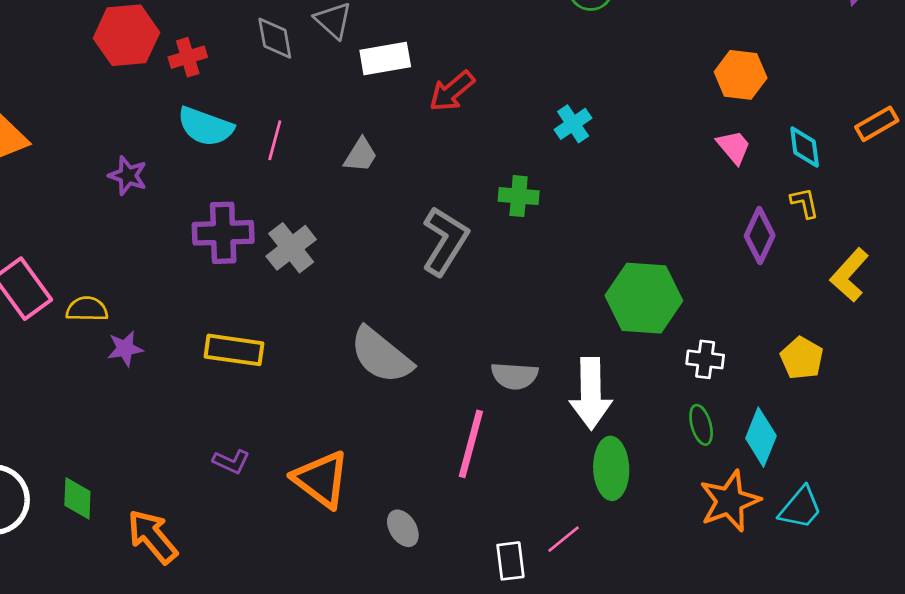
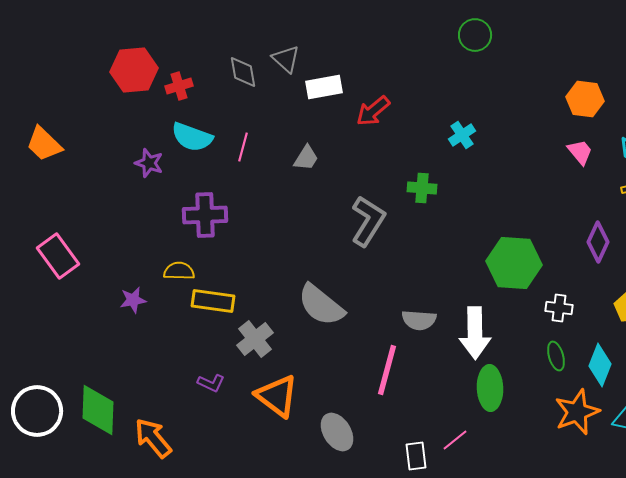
purple star: (128, 176) -> (149, 163), moved
purple diamond: (760, 236) -> (598, 242), moved
gray cross: (291, 248) -> (255, 339), moved
yellow semicircle: (87, 309) -> (179, 271), moved
green diamond: (77, 498) -> (98, 410), size x1.6
gray ellipse: (403, 528) -> (337, 432), size x1.4

